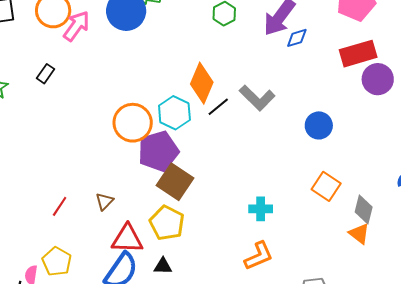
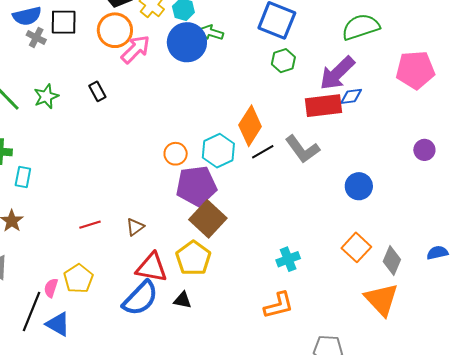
red rectangle: (358, 54) -> (324, 106), moved
black rectangle: (46, 74) -> (97, 91), turned -72
purple circle: (378, 79) -> (424, 150), size x0.7
orange circle: (133, 123) -> (176, 154), size x0.6
red line: (60, 206) -> (90, 225), turned 30
cyan cross: (261, 209) -> (288, 259), turned -30
gray diamond: (364, 209) -> (392, 260), moved
orange triangle: (359, 234) -> (381, 299), size x1.6

